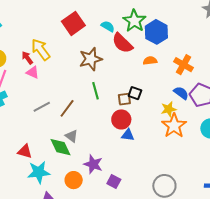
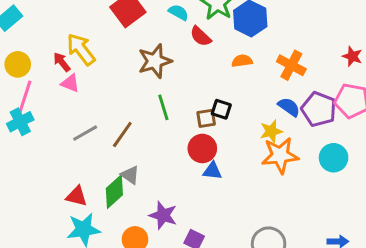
red semicircle: (122, 43) -> (201, 36), size x0.7
orange star: (174, 126) -> (280, 155), turned 30
green diamond: (61, 147) -> (114, 192), turned 75
red triangle: (25, 151) -> (77, 196), moved

